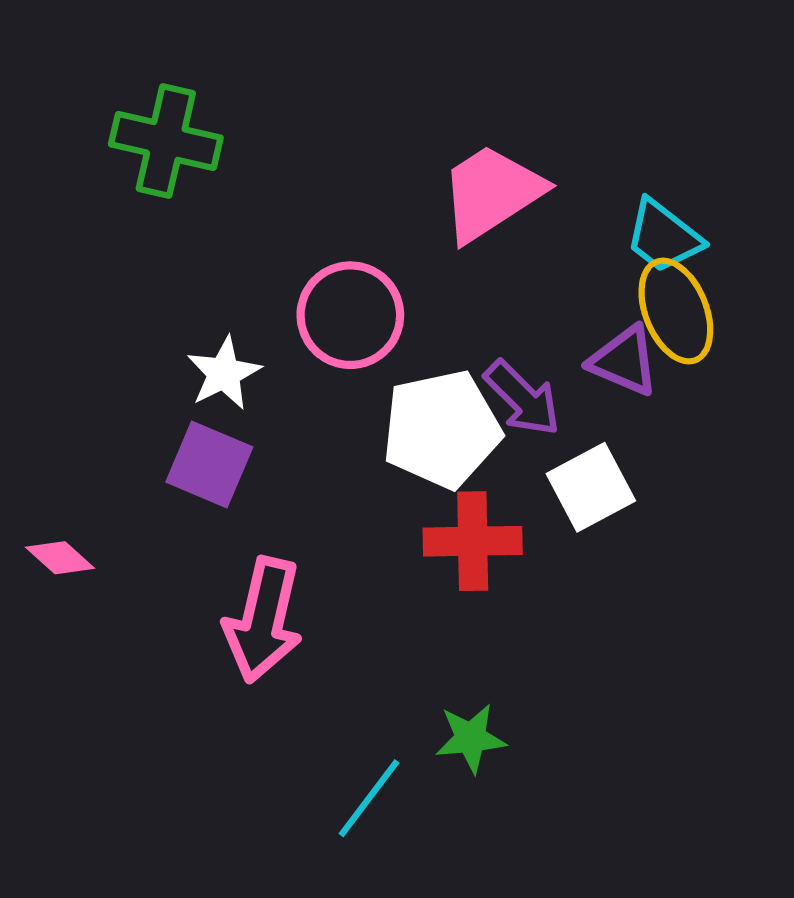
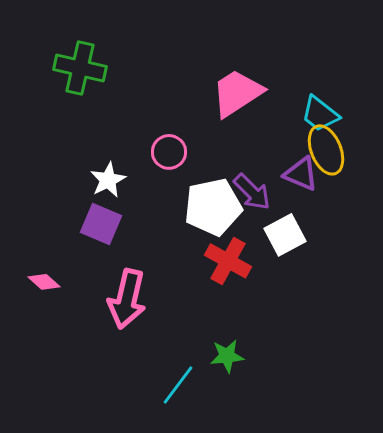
pink circle: (350, 315) -> (169, 152), size x0.7
red cross: (473, 541) -> (228, 261), turned 30
pink diamond: (60, 558) -> (44, 282), moved

